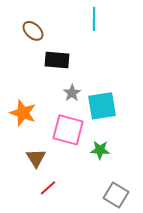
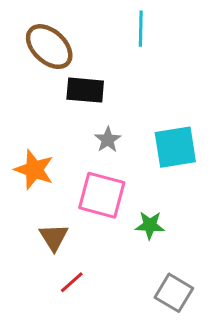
brown ellipse: (33, 31) -> (49, 47), size x1.5
cyan square: (102, 106) -> (175, 147), moved

